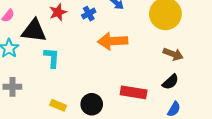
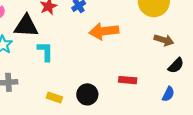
black semicircle: (170, 82) -> (176, 66), moved
red rectangle: (134, 92) -> (128, 80), size x0.7

